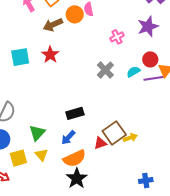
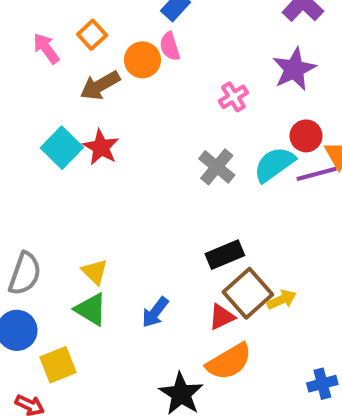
cyan square: (20, 57) -> (62, 148), moved, turned -30
cyan semicircle: (133, 72) -> (274, 164), size x1.5
black rectangle: (75, 113) -> (225, 255), moved
green triangle: (37, 133) -> (91, 309), turned -36
yellow triangle: (41, 155) -> (95, 272), moved
orange semicircle: (74, 158) -> (229, 362), moved

